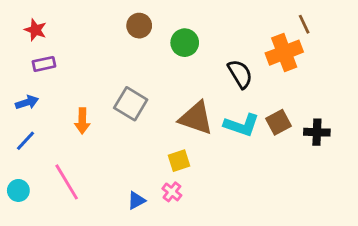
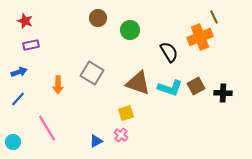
cyan circle: (18, 190) -> (13, 142), moved

